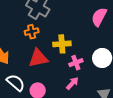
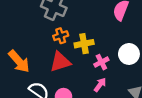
orange cross: (32, 32) -> (61, 36), moved

